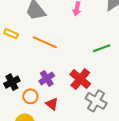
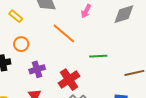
orange line: (45, 42) -> (64, 34), moved
orange circle: (30, 96) -> (21, 44), moved

